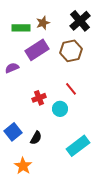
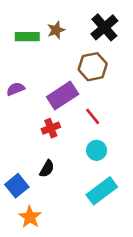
purple rectangle: (37, 50) -> (63, 95), moved
cyan circle: (60, 109) -> (97, 150), moved
blue square: (13, 132) -> (17, 186), moved
black semicircle: (36, 138) -> (47, 169), moved

